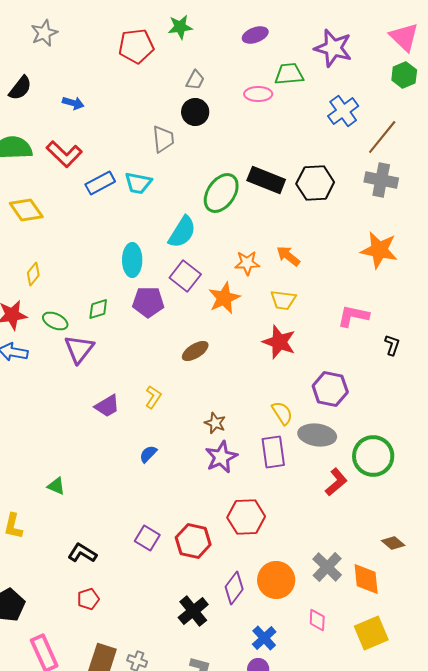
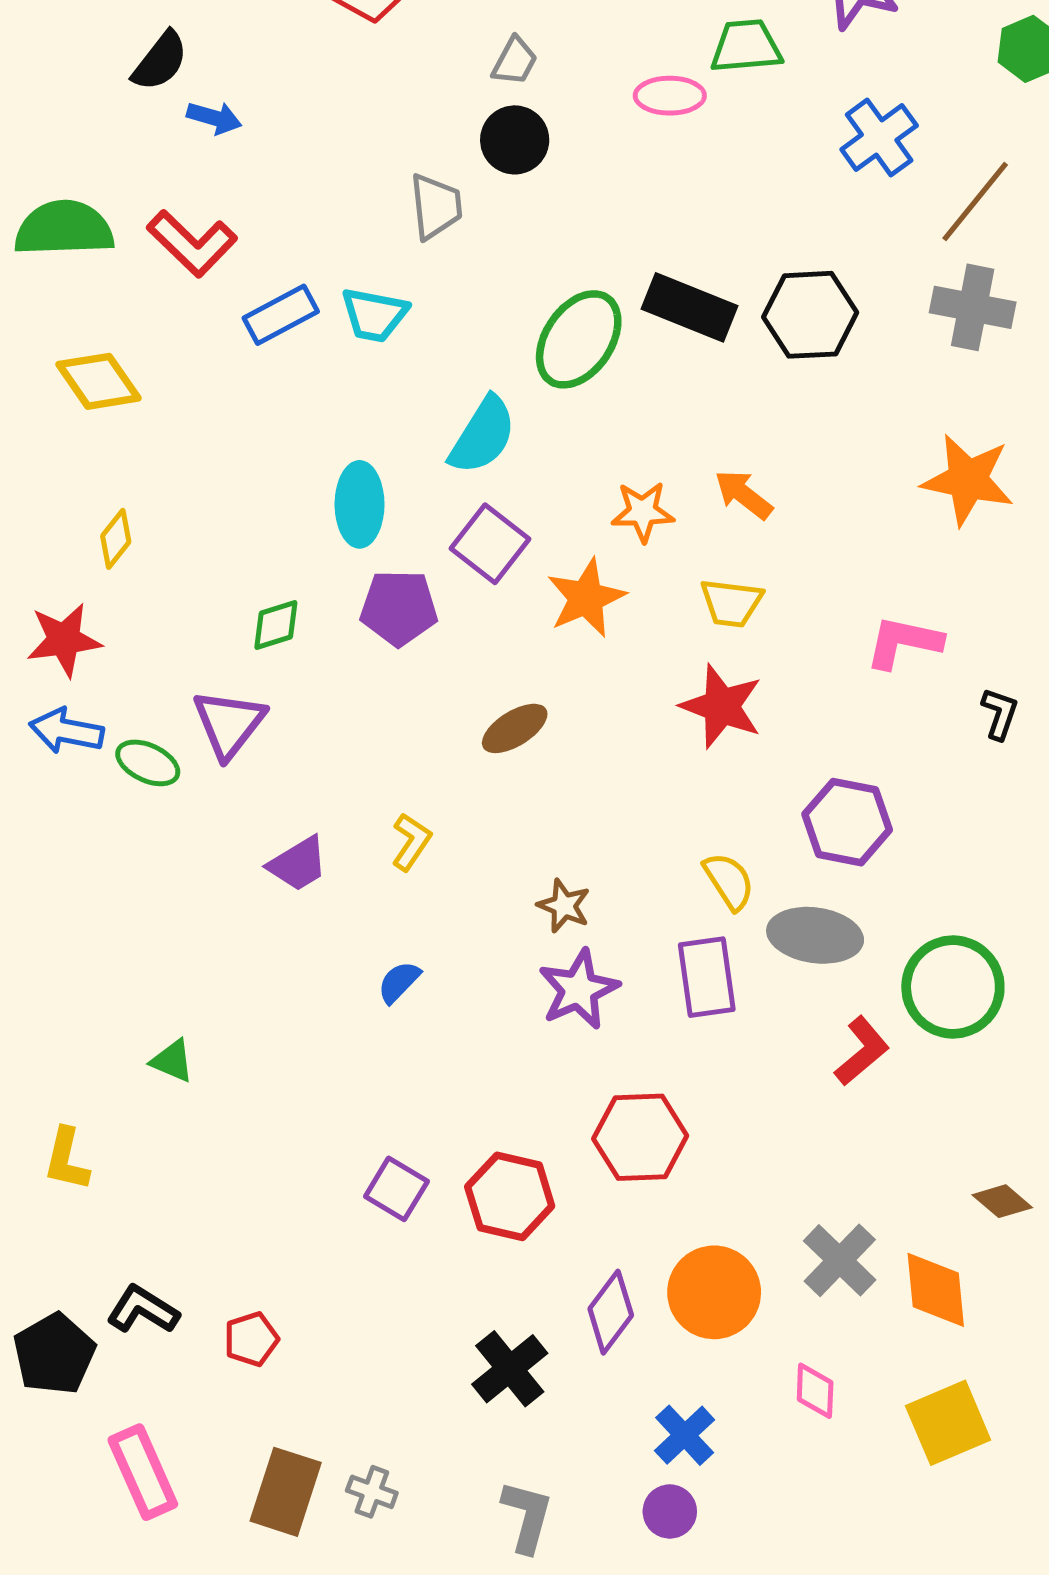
black semicircle: (20, 88) -> (160, 61), moved
green ellipse: (55, 321) -> (148, 763), moved
black L-shape: (82, 553) -> (143, 1310), moved

